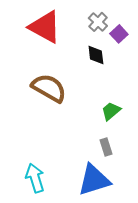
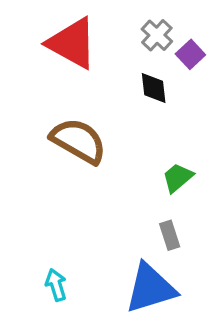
cyan arrow: (35, 178) -> (56, 285), size x0.7

